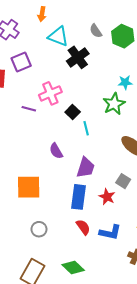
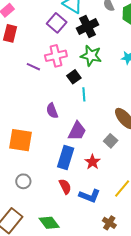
purple square: (21, 62) -> (57, 23), moved, turned -36
green star: (114, 104) -> (91, 56), moved, turned 30
gray square: (123, 181) -> (111, 141), moved

